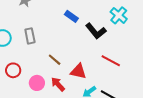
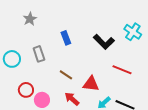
cyan cross: (119, 15) -> (133, 32), moved
blue rectangle: (71, 16) -> (66, 38), moved, turned 40
pink circle: (37, 83) -> (42, 100), moved

